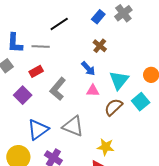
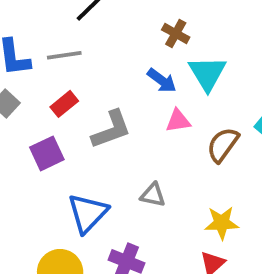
cyan triangle: (119, 80) -> (207, 73), moved
gray L-shape: (58, 89) -> (111, 130), turned -140
purple square: (23, 95) -> (47, 153), turned 30
gray triangle: (73, 126) -> (153, 195), size x0.6

